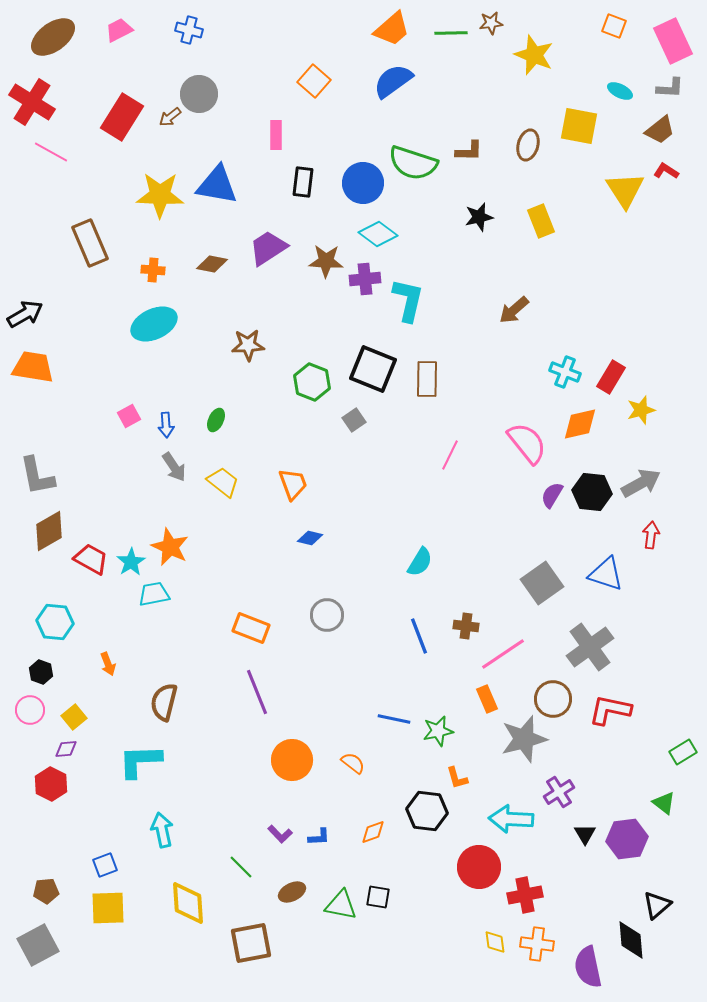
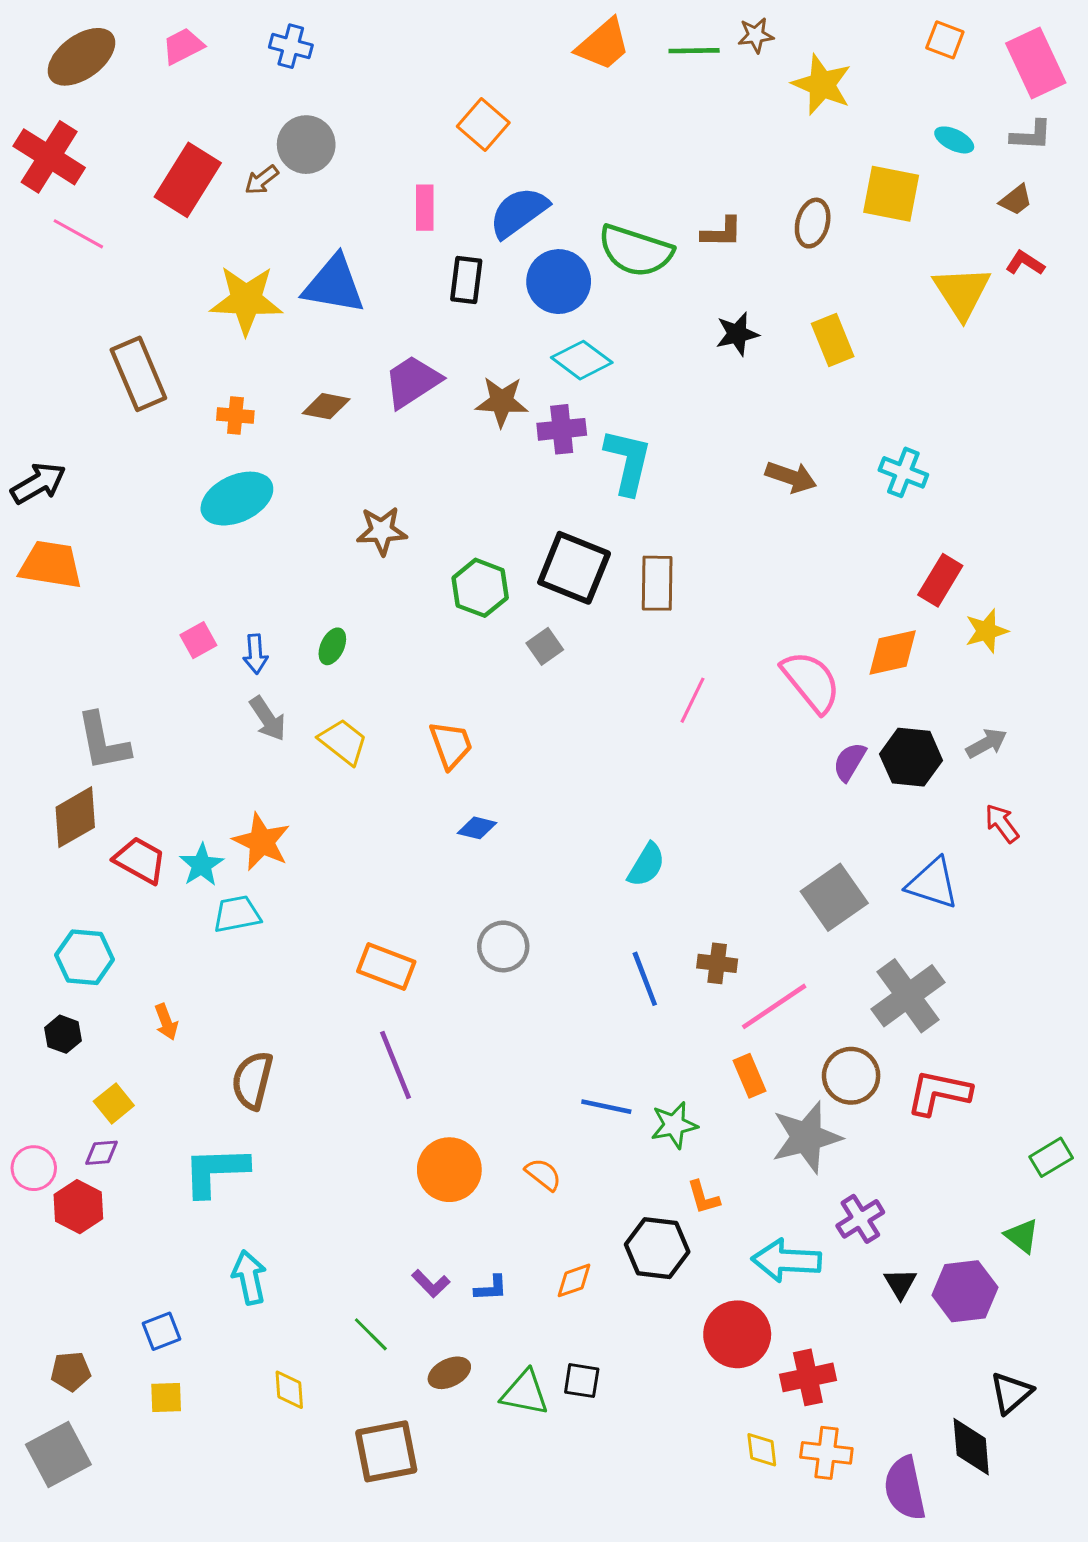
blue semicircle: (393, 81) -> (519, 212), moved
brown trapezoid: (660, 130) -> (1016, 200), size x0.7
brown arrow: (514, 310) -> (791, 477), turned -120
cyan cross: (565, 372) -> (903, 472), moved
gray L-shape: (37, 476) -> (103, 742), moved
gray arrow: (641, 483) -> (987, 743), size x0.7
red arrow: (651, 535) -> (1002, 823), turned -44
pink circle: (30, 710) -> (34, 1168), moved
yellow diamond: (188, 903) -> (289, 1390), size x0.6
yellow square: (108, 908) -> (166, 1397), size x0.6

